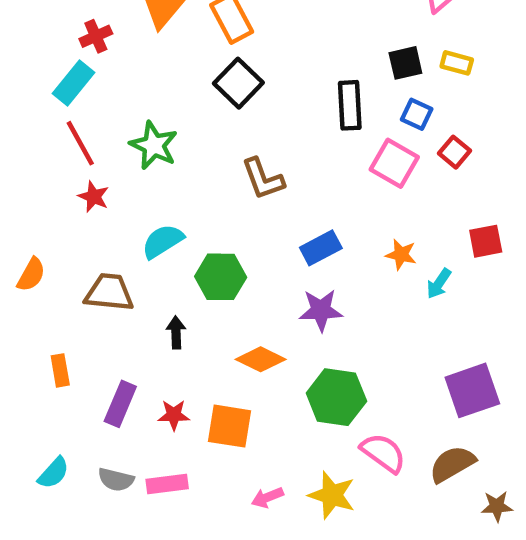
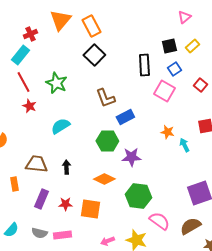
yellow rectangle: (457, 63) -> (192, 46), turned -56
blue square: (417, 114) -> (174, 69), turned 32
red square: (454, 152) -> (200, 85), moved
blue rectangle: (321, 248) -> (125, 117), moved
green hexagon: (221, 277) -> (107, 141), moved
cyan arrow: (439, 284) -> (184, 145), turned 120
brown trapezoid: (109, 292) -> (36, 164), moved

